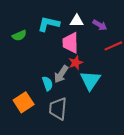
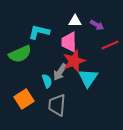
cyan L-shape: (49, 24) -> (39, 32), moved
green semicircle: (19, 35) -> (20, 54), moved, size x1.6
red star: (76, 63) -> (74, 61), size x1.6

